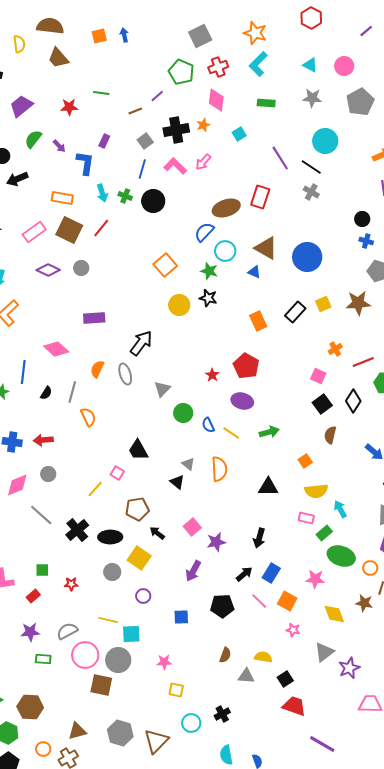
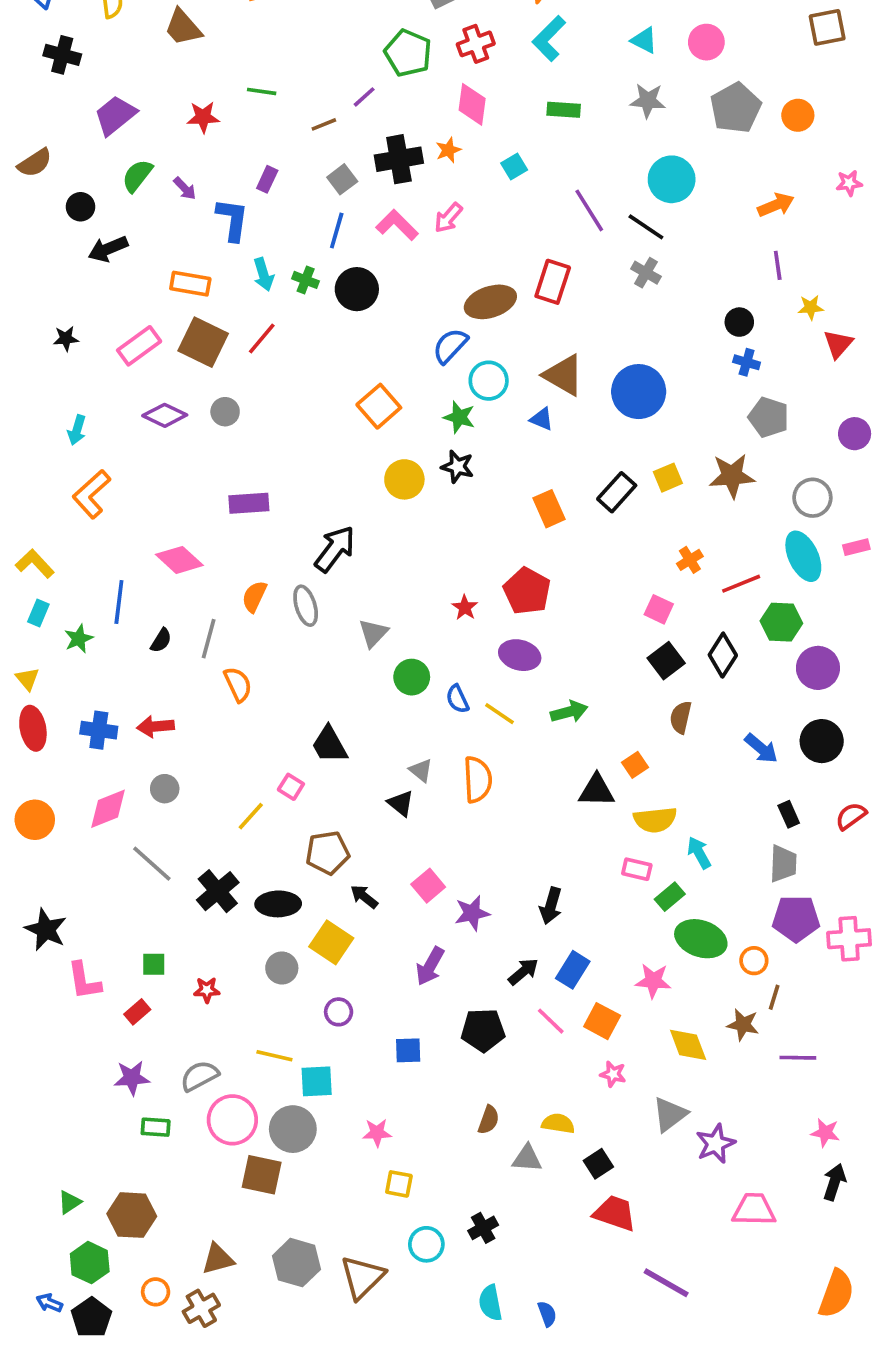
black triangle: (268, 487) -> (597, 790), moved

